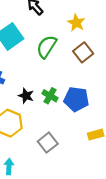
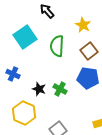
green semicircle: (47, 47) -> (57, 46), turned -30
blue pentagon: (76, 99) -> (88, 78), moved

